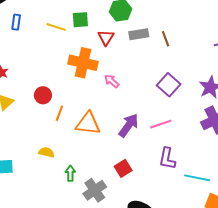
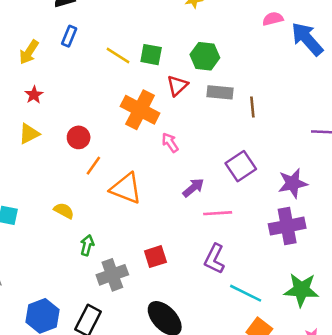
purple arrow: (129, 125) -> (193, 188), moved, size x0.7

